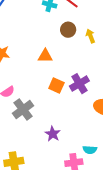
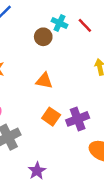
brown circle: (68, 30) -> (43, 37), moved

